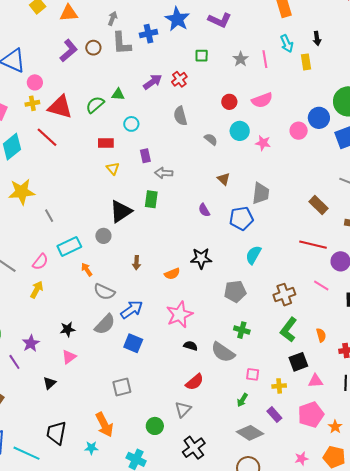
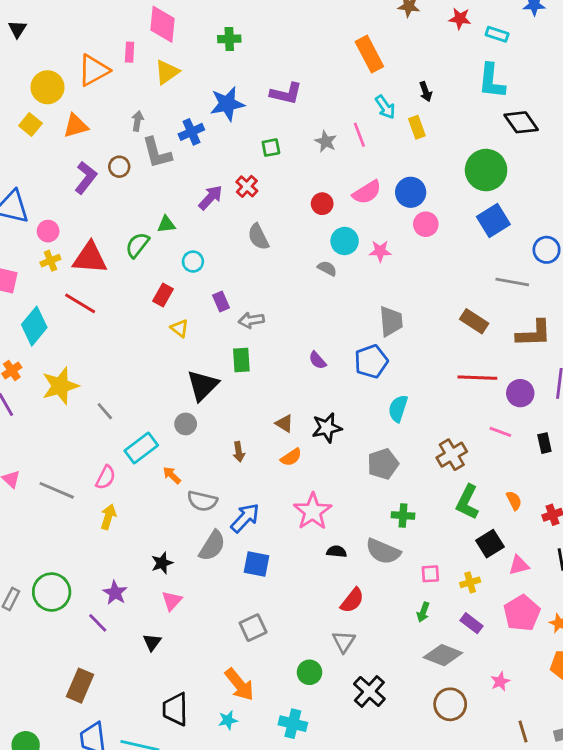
blue star: (177, 19) -> (227, 104), turned -30
blue circle: (319, 118) -> (411, 192), moved
gray semicircle: (211, 139) -> (327, 268), moved
red rectangle: (106, 143) -> (163, 295), turned -49
brown triangle: (224, 179) -> (284, 424), moved
pink star: (301, 459) -> (500, 681), moved

